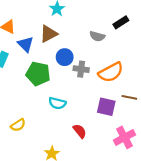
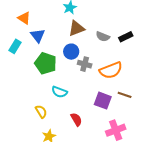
black rectangle: (121, 22) -> (126, 37), moved
brown triangle: (49, 34) -> (76, 28), moved
yellow semicircle: (18, 125) -> (41, 112), moved, turned -96

